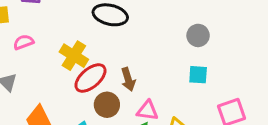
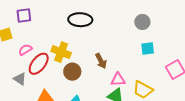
red ellipse: (90, 78) -> (39, 64), moved
brown circle: (107, 105) -> (72, 72), moved

